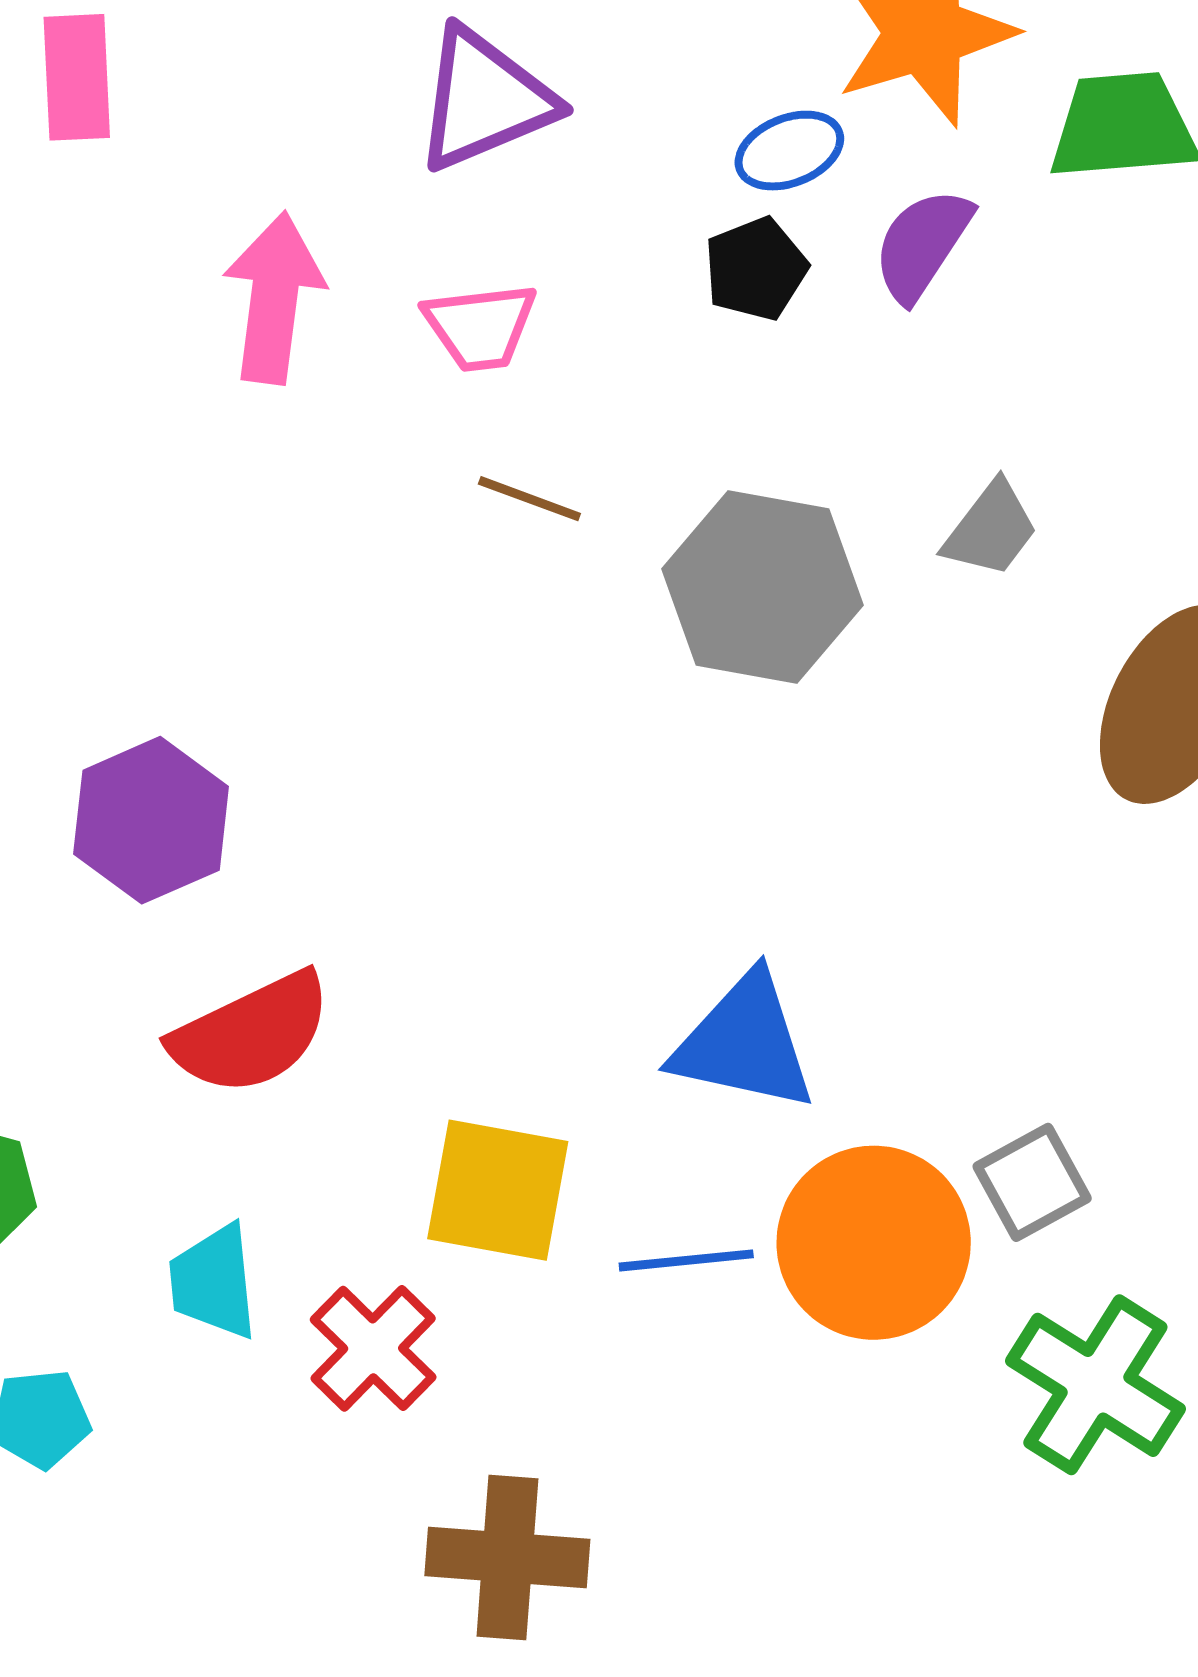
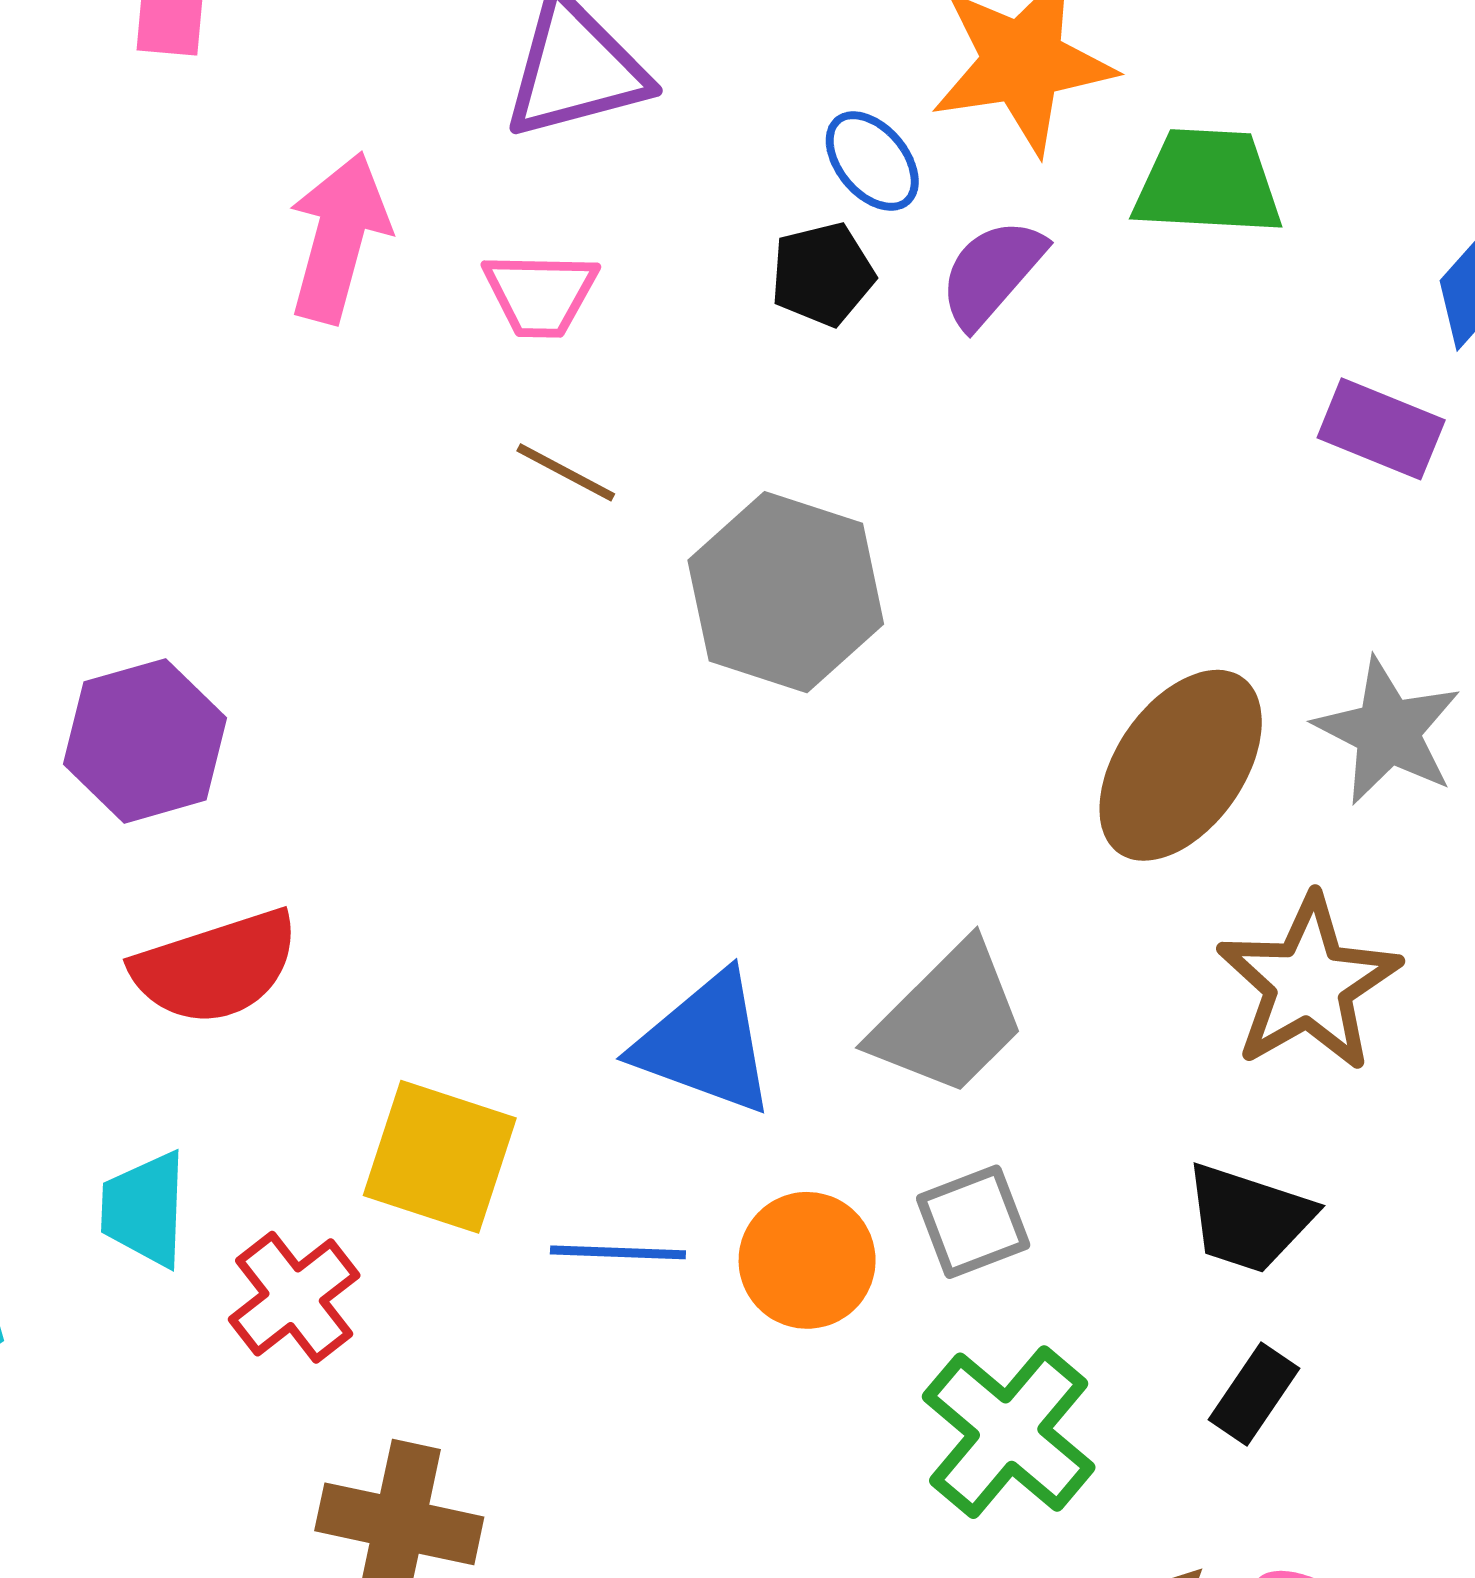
blue ellipse: (789, 151) -> (872, 161), turned 64
gray trapezoid: (991, 529) -> (949, 1019), moved, size x1.6
orange circle: (874, 1243) -> (807, 1260), size x0.7

